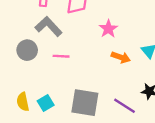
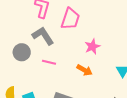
orange arrow: (121, 57) -> (85, 70), moved

